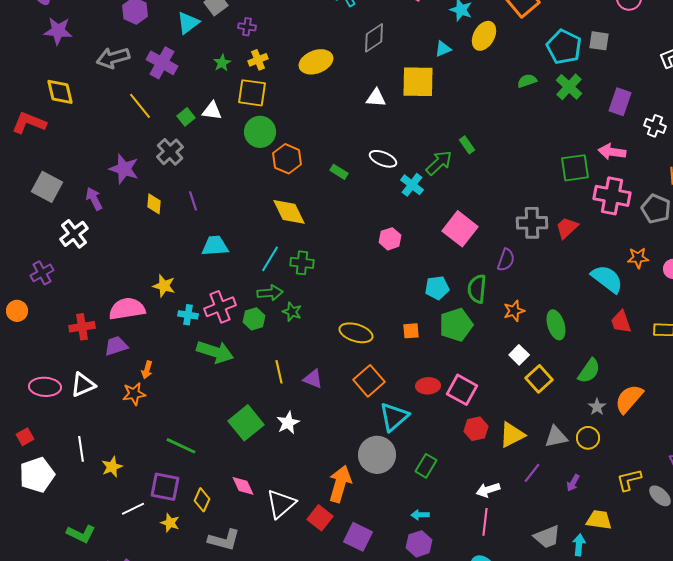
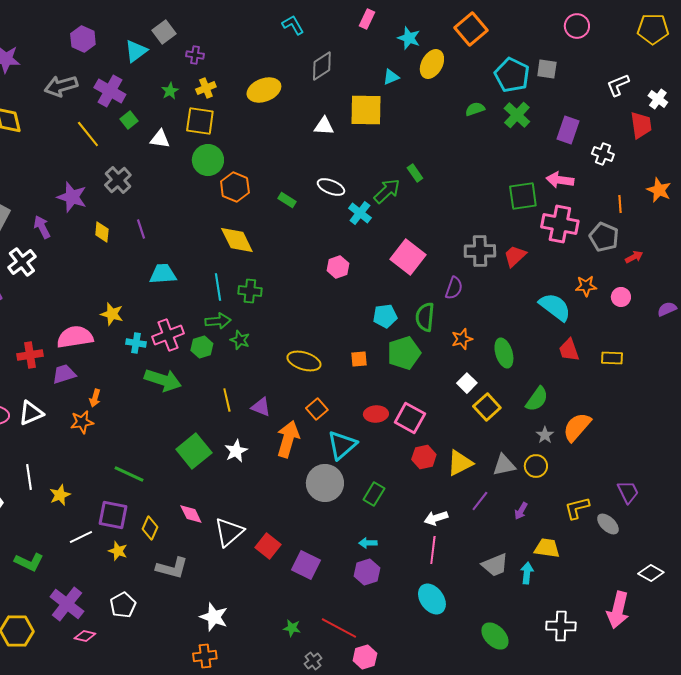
green square: (186, 117) -> (129, 120), moved
cyan line: (270, 259) -> (218, 287), turned -40
orange square: (369, 381) -> (317, 409), size x0.7
orange arrow: (340, 484) -> (288, 439), moved

